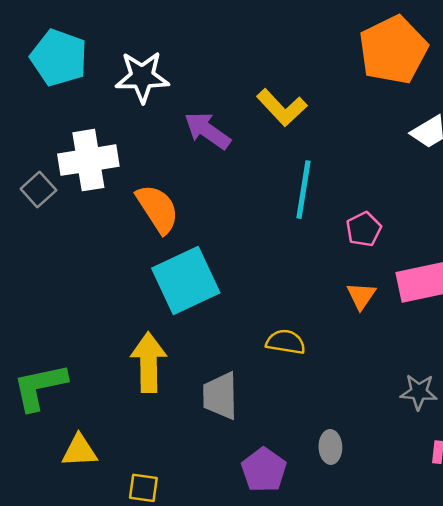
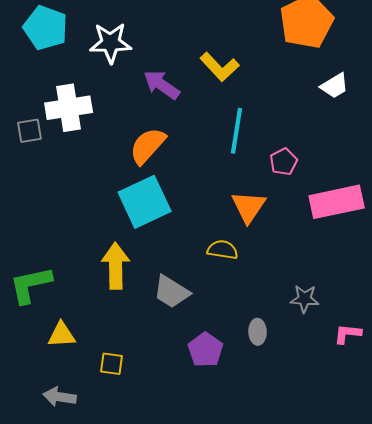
gray square: (38, 190) -> (30, 131), turned 32
orange semicircle: (158, 209) -> (148, 146), moved, turned -105
orange triangle: (361, 296) -> (249, 207), moved, size x1.5
gray star: (419, 392) -> (305, 299), moved
gray trapezoid: (220, 396) -> (172, 292), turned -57

